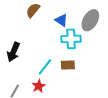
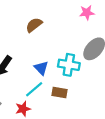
blue triangle: (61, 20) -> (41, 68), moved

